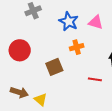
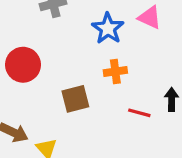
pink triangle: (96, 22) -> (150, 18), moved
red line: (95, 79) -> (139, 113), moved

